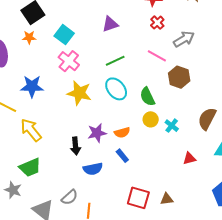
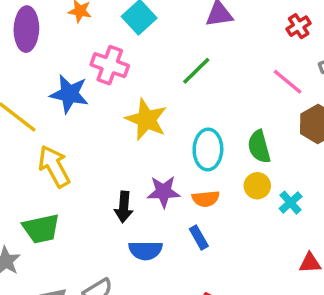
pink cross: (69, 61) -> (110, 65), moved, turned -30
green line: (115, 61) -> (196, 71), moved, turned -30
cyan ellipse: (116, 89) -> (208, 150), moved, turned 30

